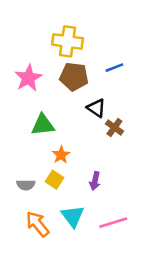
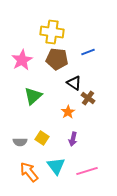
green triangle: (43, 125) -> (33, 96), turned -36
orange star: (61, 155) -> (68, 112), moved

